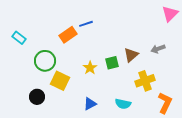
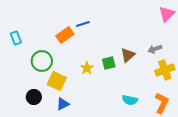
cyan rectangle: (19, 38) -> (16, 38), turned 32
yellow cross: (145, 81) -> (165, 70), moved
blue triangle: (90, 104) -> (63, 104), moved
cyan semicircle: (123, 104) -> (130, 100), moved

